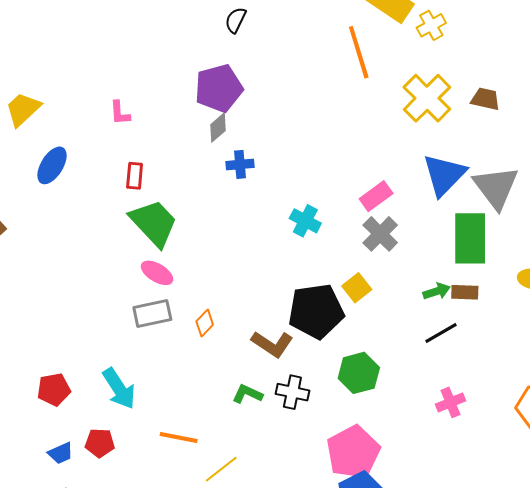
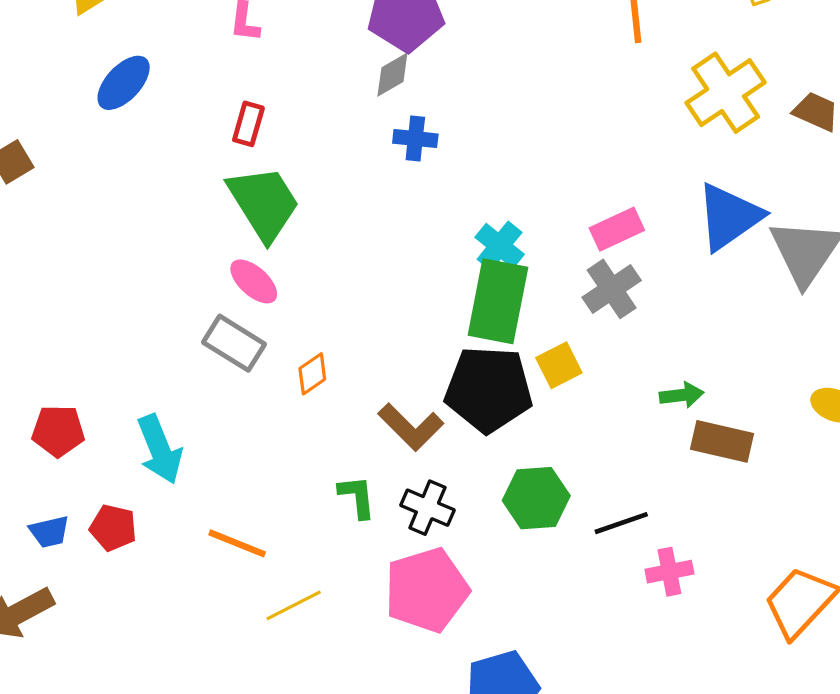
green rectangle: (470, 238) -> (498, 301), moved
brown rectangle: (465, 292) -> (722, 441), moved, size x1.4
gray rectangle: (152, 314) -> (234, 343), turned 33
black line: (441, 333) -> (621, 523), moved
green L-shape: (247, 394) -> (357, 497), turned 48
pink pentagon: (353, 452) -> (427, 590), moved

